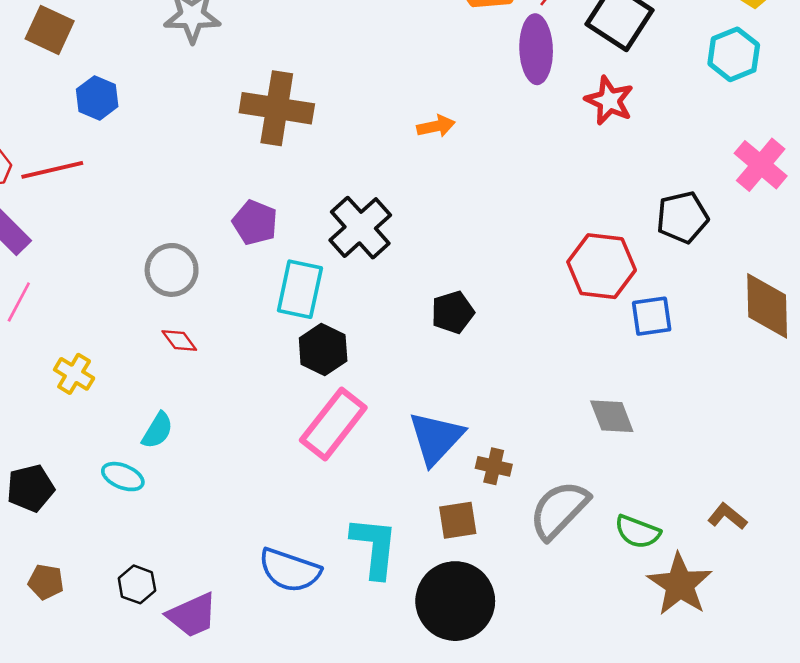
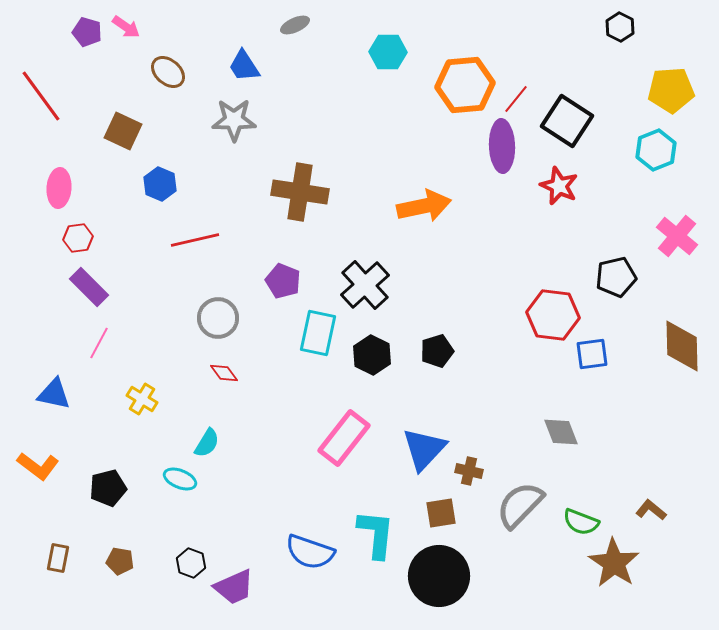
orange arrow: (436, 126) -> (424, 206), size x1.8
red line: (52, 170) -> (195, 240), moved
black hexagon: (323, 350) -> (372, 355), moved

